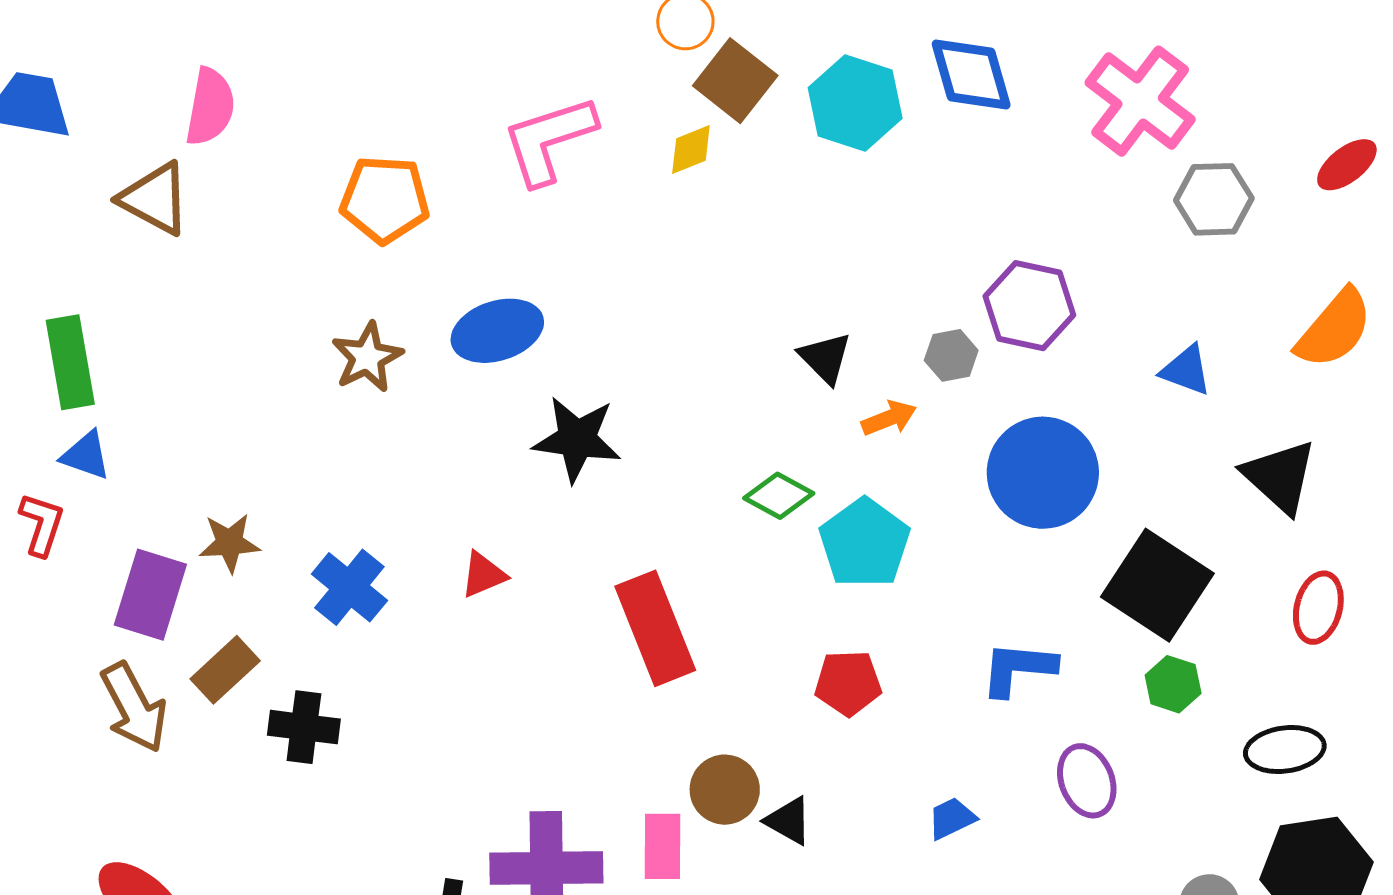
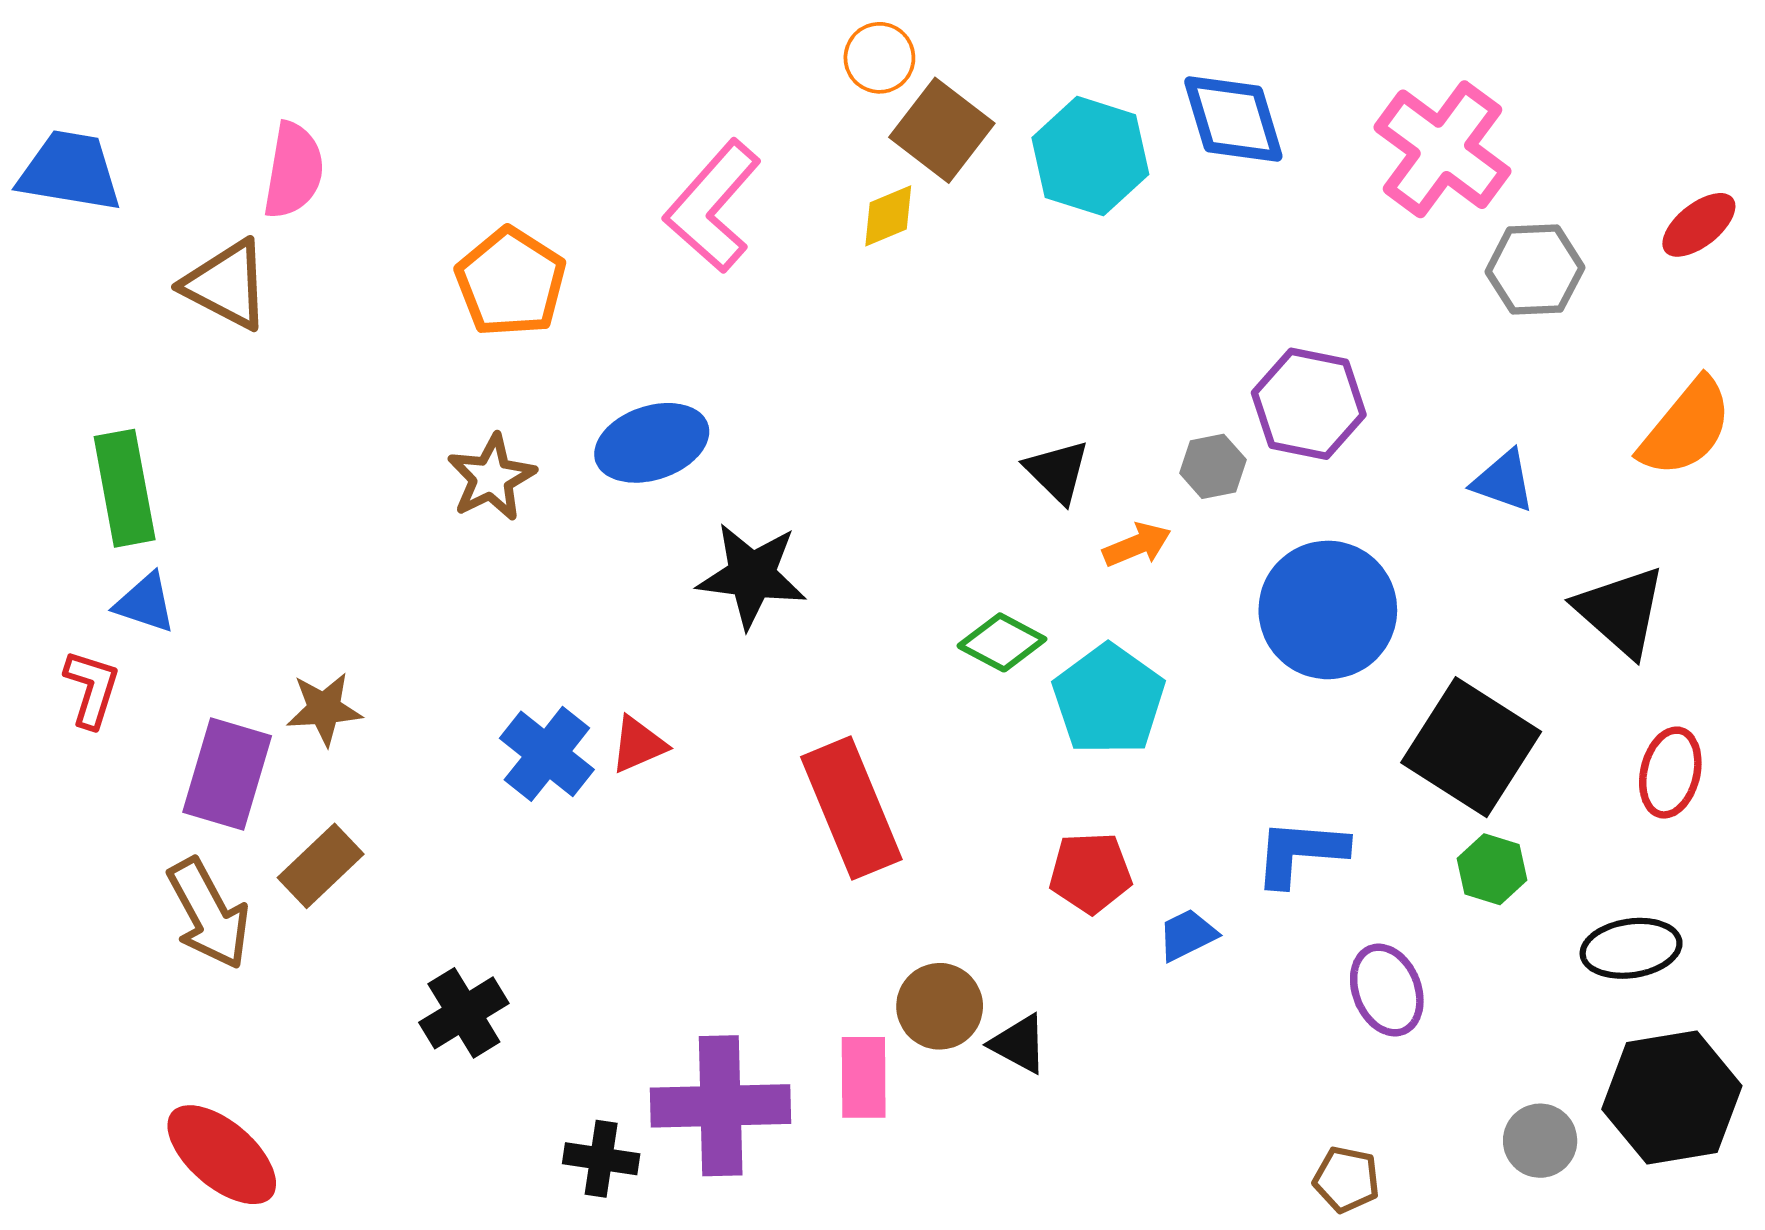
pink L-shape: (549, 140) -> (713, 206), turned -30
orange pentagon: (385, 199) -> (511, 282), turned 30
blue cross: (349, 587) -> (547, 754), moved
black cross: (304, 727) -> (464, 1013), moved, turned -38
blue trapezoid: (952, 818) -> (1187, 935), moved

